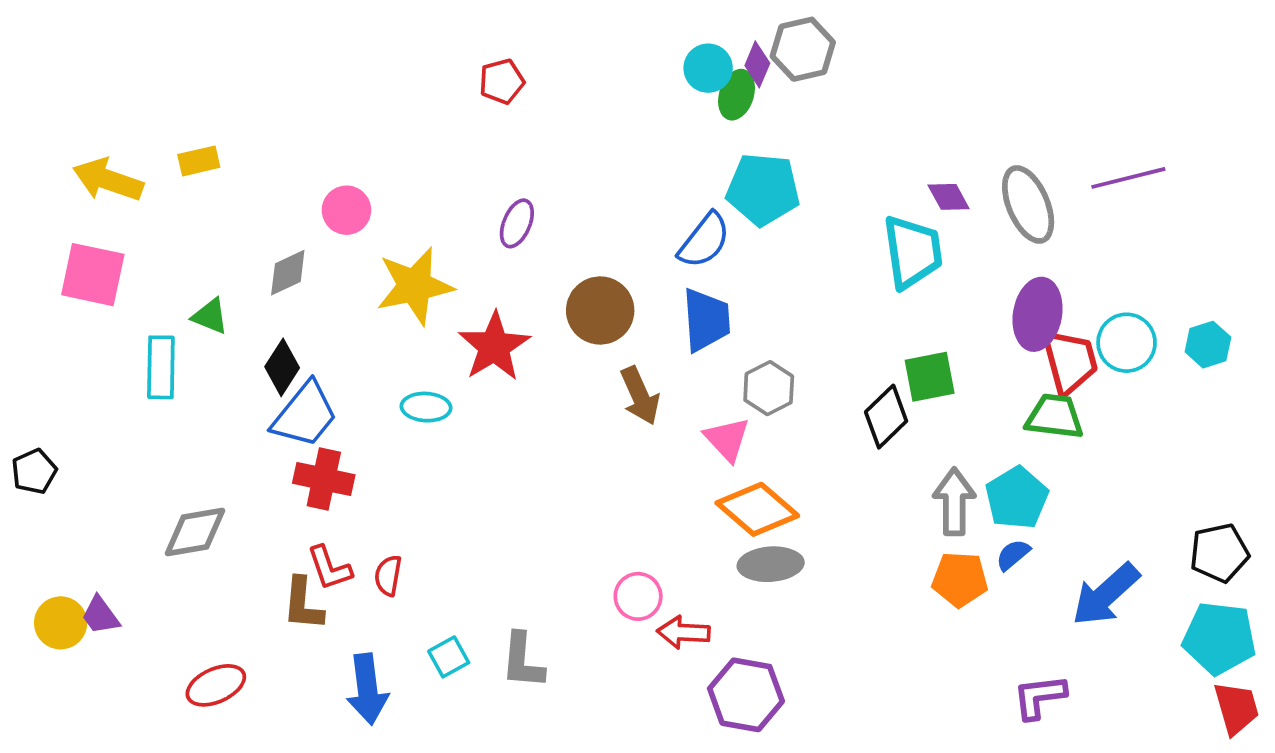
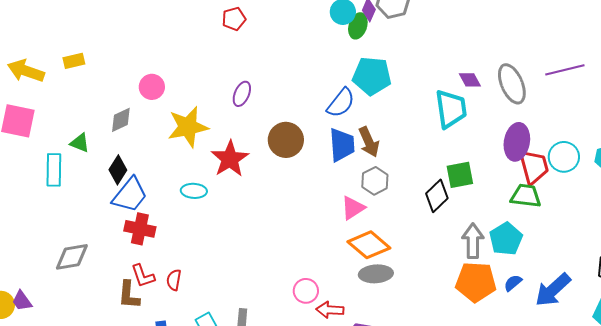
brown arrow: (640, 396) -> (369, 142), moved
pink triangle: (727, 439) -> (353, 208), turned 40
blue semicircle: (1013, 555) -> (513, 283), moved
orange pentagon: (960, 579) -> (476, 282), size x1.4

